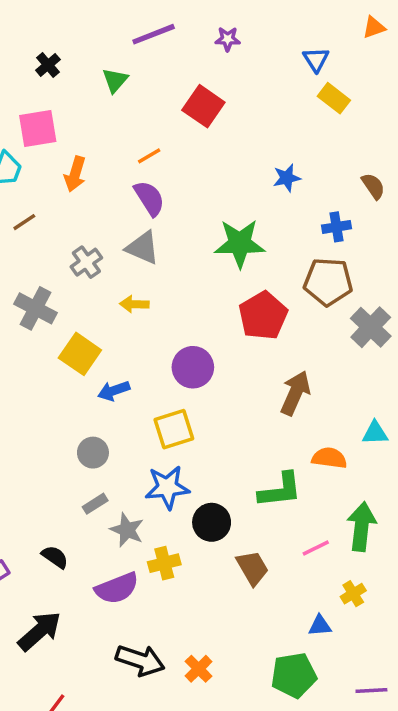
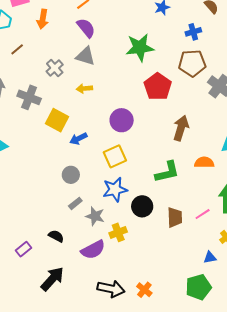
green L-shape: (280, 490) -> (167, 172), moved
brown trapezoid: (252, 568) -> (175, 217), moved, turned 35

